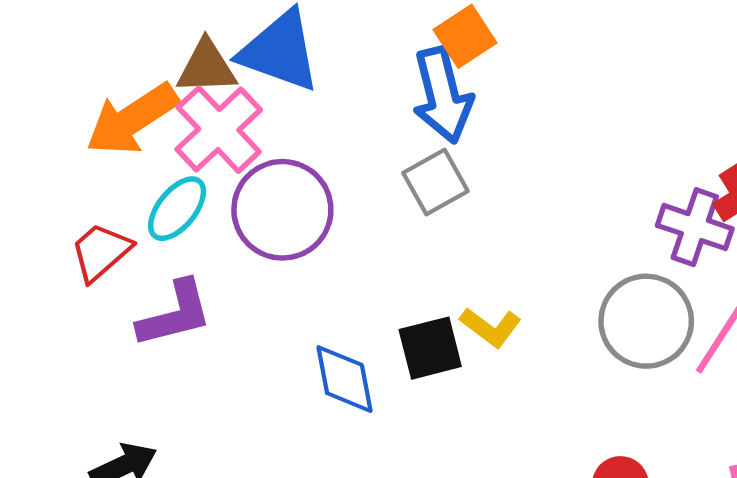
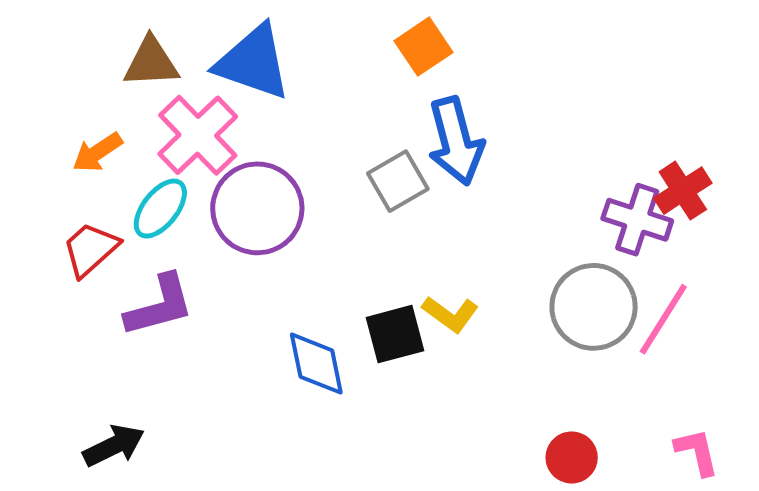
brown triangle: (207, 67) -> (151, 62), moved
blue arrow: (442, 95) -> (456, 141), moved
orange arrow: (132, 119) -> (97, 152), moved, size x0.6

